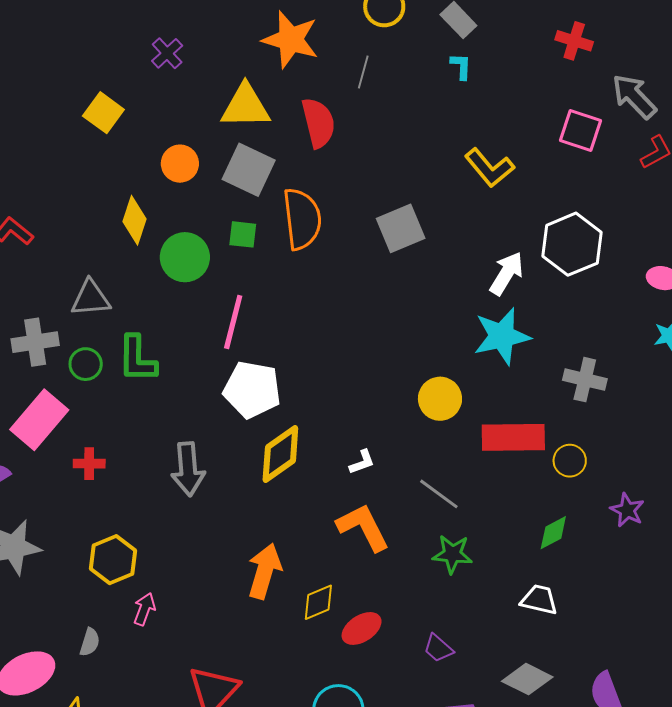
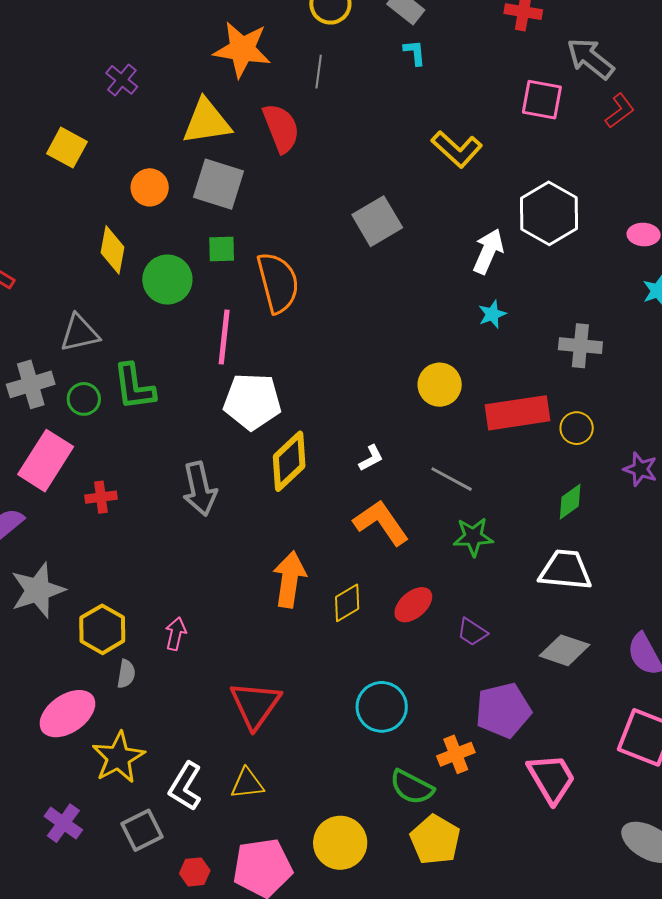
orange semicircle: (302, 219) -> (278, 283), moved
cyan star: (502, 336) -> (492, 314), size x0.5
yellow hexagon: (113, 560) -> (102, 629), moved
white trapezoid: (539, 600) -> (565, 570), size x1.4
red ellipse: (362, 628) -> (413, 605), moved

